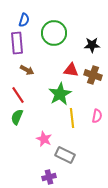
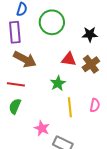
brown arrow: (27, 70) -> (25, 59), size x1.6
brown cross: (93, 75) -> (91, 64), turned 36
green star: (60, 94) -> (58, 83), size x0.7
red line: (18, 95) -> (16, 84), turned -48

